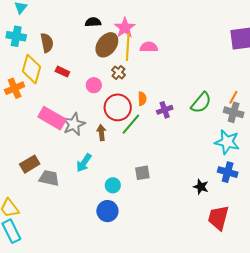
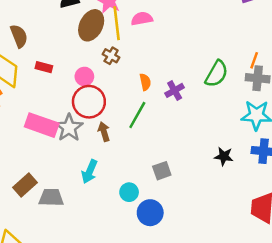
red circle: (118, 107) -> (89, 102), moved
black star: (201, 187) -> (224, 156), moved
blue circle: (107, 211) -> (150, 213), moved

